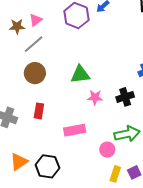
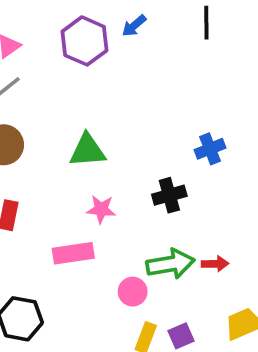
pink star: (95, 97) -> (101, 209), moved

